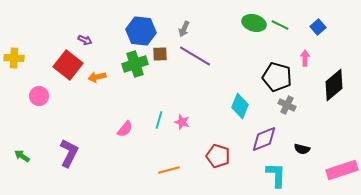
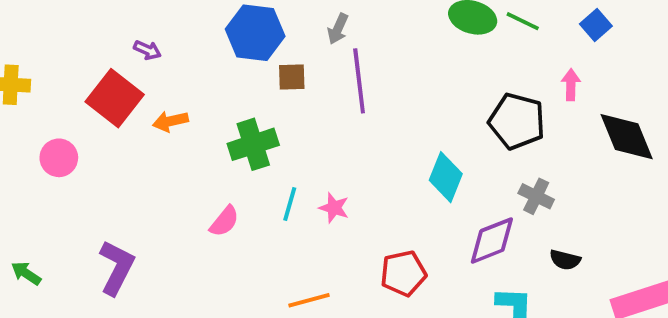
purple line: (195, 56) -> (359, 81), turned 52
green cross: (135, 64) -> (253, 144), moved
black diamond: (334, 85) -> (627, 137), turned -72
gray cross: (287, 105) -> (536, 196), moved
red pentagon: (218, 156) -> (403, 273), turned -30

